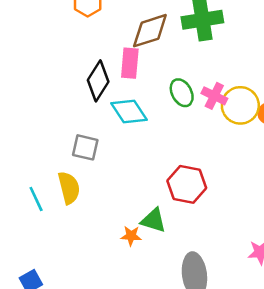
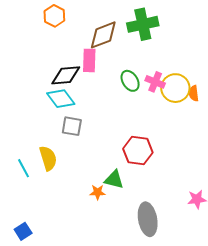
black diamond: (98, 81) -> (66, 75), turned 56
cyan diamond: (129, 111) -> (61, 99), moved
gray square: (85, 147) -> (72, 126), moved

